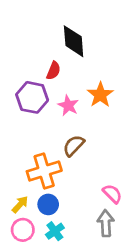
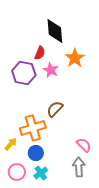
orange star: (100, 95) -> (75, 58), moved
pink star: (68, 105) -> (51, 70), moved
yellow arrow: (20, 204) -> (11, 144), moved

